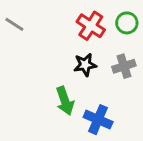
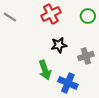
red cross: (91, 26) -> (51, 14), moved, turned 30
gray cross: (124, 66) -> (86, 56), moved

